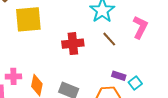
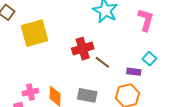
brown line: (109, 39) -> (102, 62), moved
cyan square: (135, 83) -> (149, 59), moved

